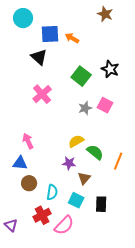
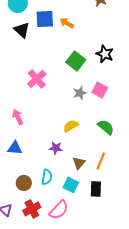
black triangle: (39, 57) -> (22, 30), moved
pink arrow: (28, 141) -> (18, 117), moved
green semicircle: (95, 152) -> (106, 127), moved
orange line: (118, 161) -> (101, 161), moved
purple star: (69, 163) -> (56, 148), moved
brown circle: (29, 183) -> (24, 183), moved
red cross: (42, 215) -> (32, 209), moved

